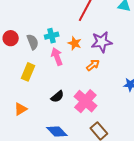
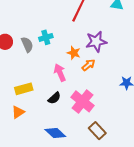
orange star: (75, 43) -> (74, 53), moved
pink arrow: (57, 57) -> (60, 73), moved
yellow rectangle: (28, 72) -> (24, 89), moved, turned 54

